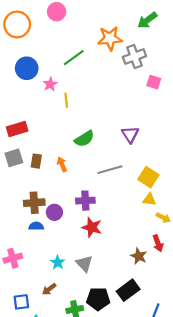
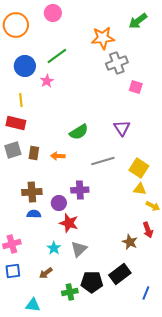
gray cross: (134, 57) -> (117, 63), moved
green line: (74, 58) -> (57, 56), moved
pink square: (154, 82) -> (136, 87), moved
yellow line: (66, 100) -> (21, 100), moved
red rectangle: (17, 129) -> (16, 123), turned 30
orange arrow: (62, 164) -> (58, 156), turned -64
purple circle: (54, 212) -> (59, 203), moved
red star: (92, 227) -> (69, 223), moved
gray triangle: (84, 264) -> (79, 249), turned 30
blue square: (21, 302) -> (13, 271), moved

